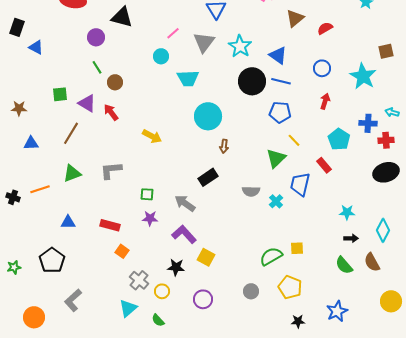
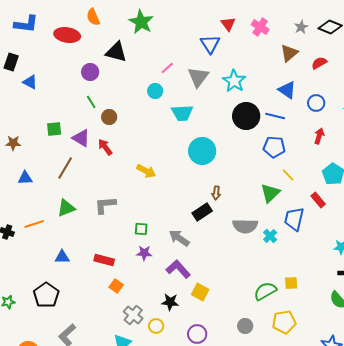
blue triangle: (278, 55) -> (287, 90), moved
brown arrow: (224, 146) -> (216, 193), moved
gray semicircle: (251, 191) -> (245, 226), size x1.4
yellow pentagon: (290, 287) -> (284, 322), turned -30

